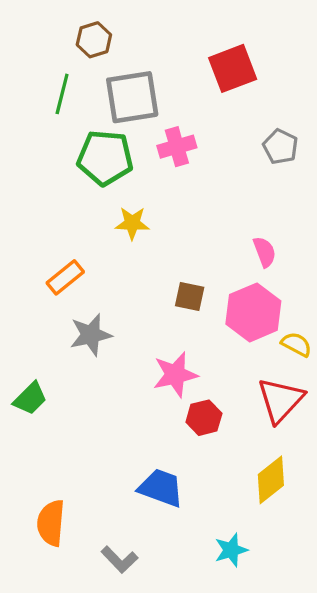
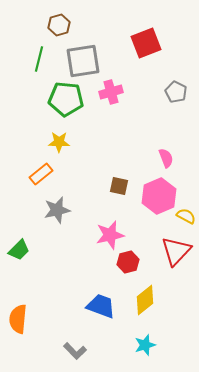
yellow star: (132, 223) -> (59, 142), moved
yellow diamond: (271, 480) -> (145, 300), moved
orange semicircle: (51, 523) -> (18, 319), moved

